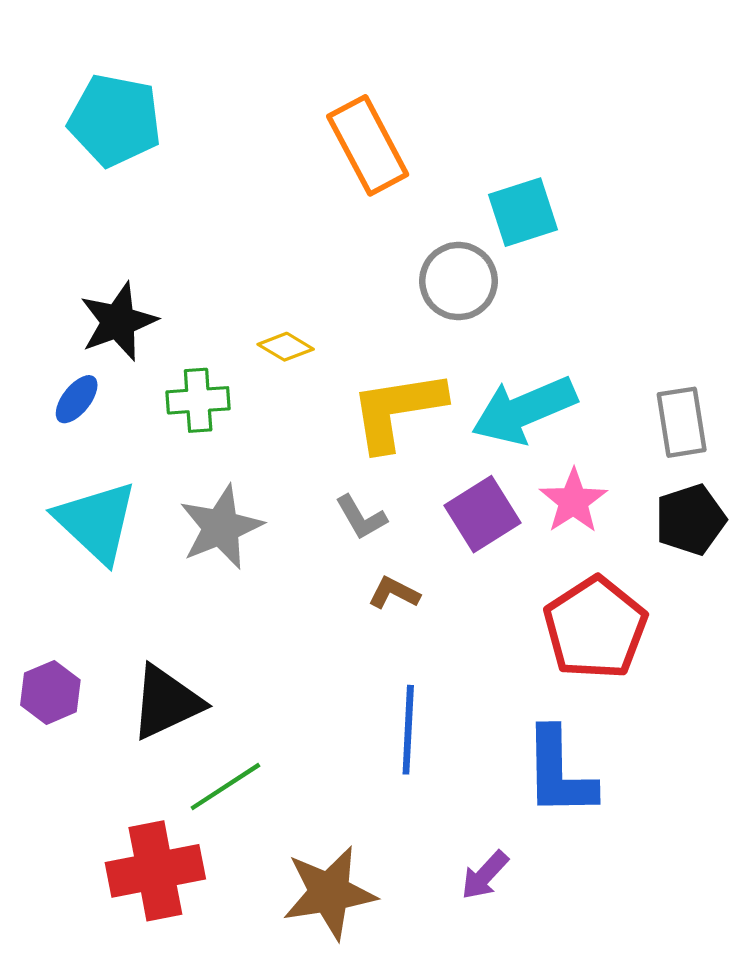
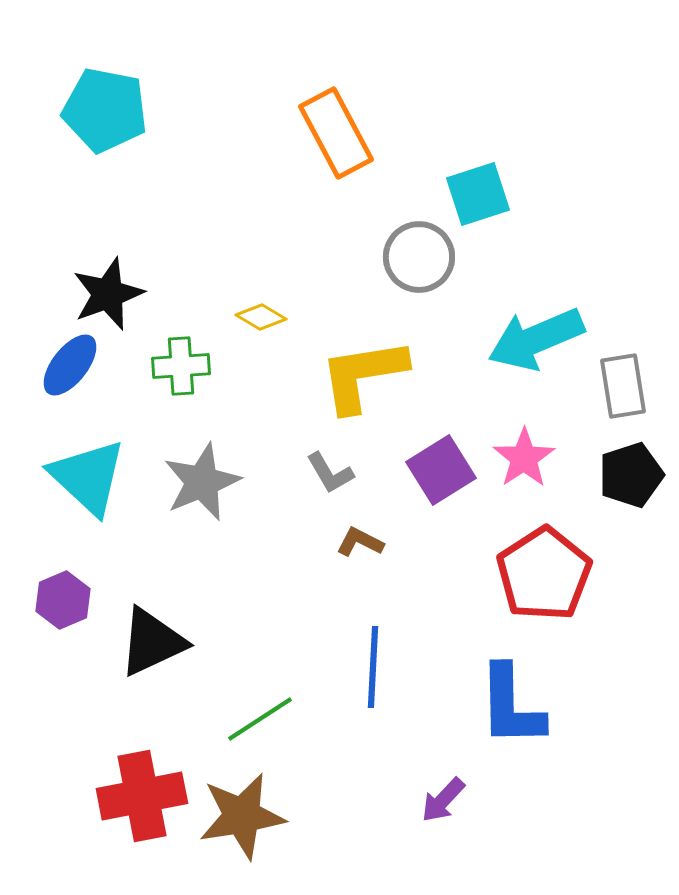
blue ellipse: (77, 399) -> (70, 365), size x1.4
cyan arrow: (524, 410) -> (536, 339), moved
purple hexagon: (50, 692) -> (63, 600), moved
green line: (225, 787) -> (260, 719), moved
brown star: (329, 893) -> (242, 816), moved

